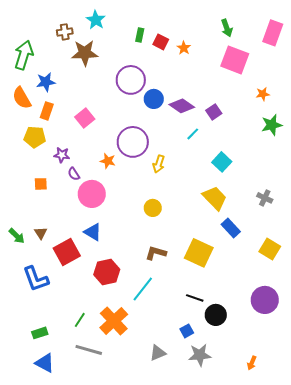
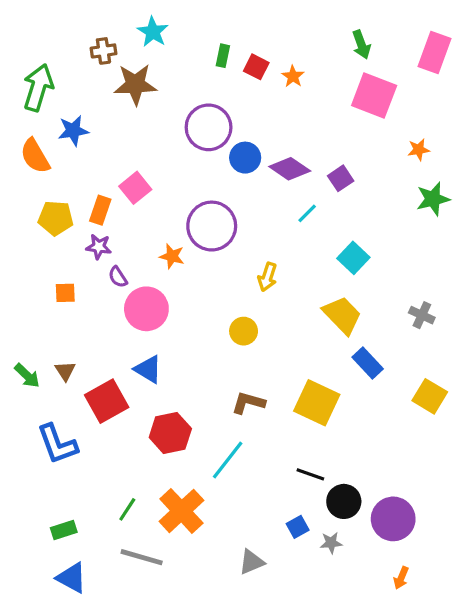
orange rectangle: (47, 111) -> (100, 210), moved
yellow arrow: (159, 164) -> (267, 277), moved
purple circle: (265, 300) -> (393, 519), moved
gray star: (200, 355) -> (331, 543), moved, size x0.6

